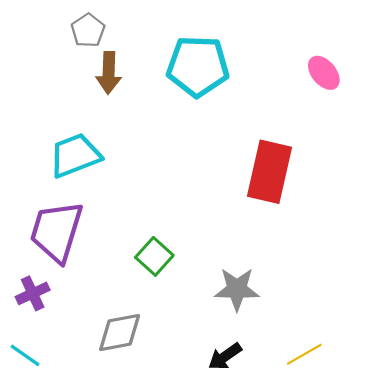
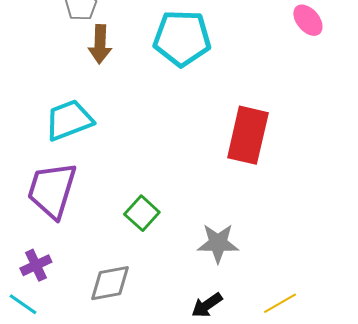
pink ellipse: (324, 73) -> (308, 20), moved
purple cross: (33, 293) -> (36, 265), moved

